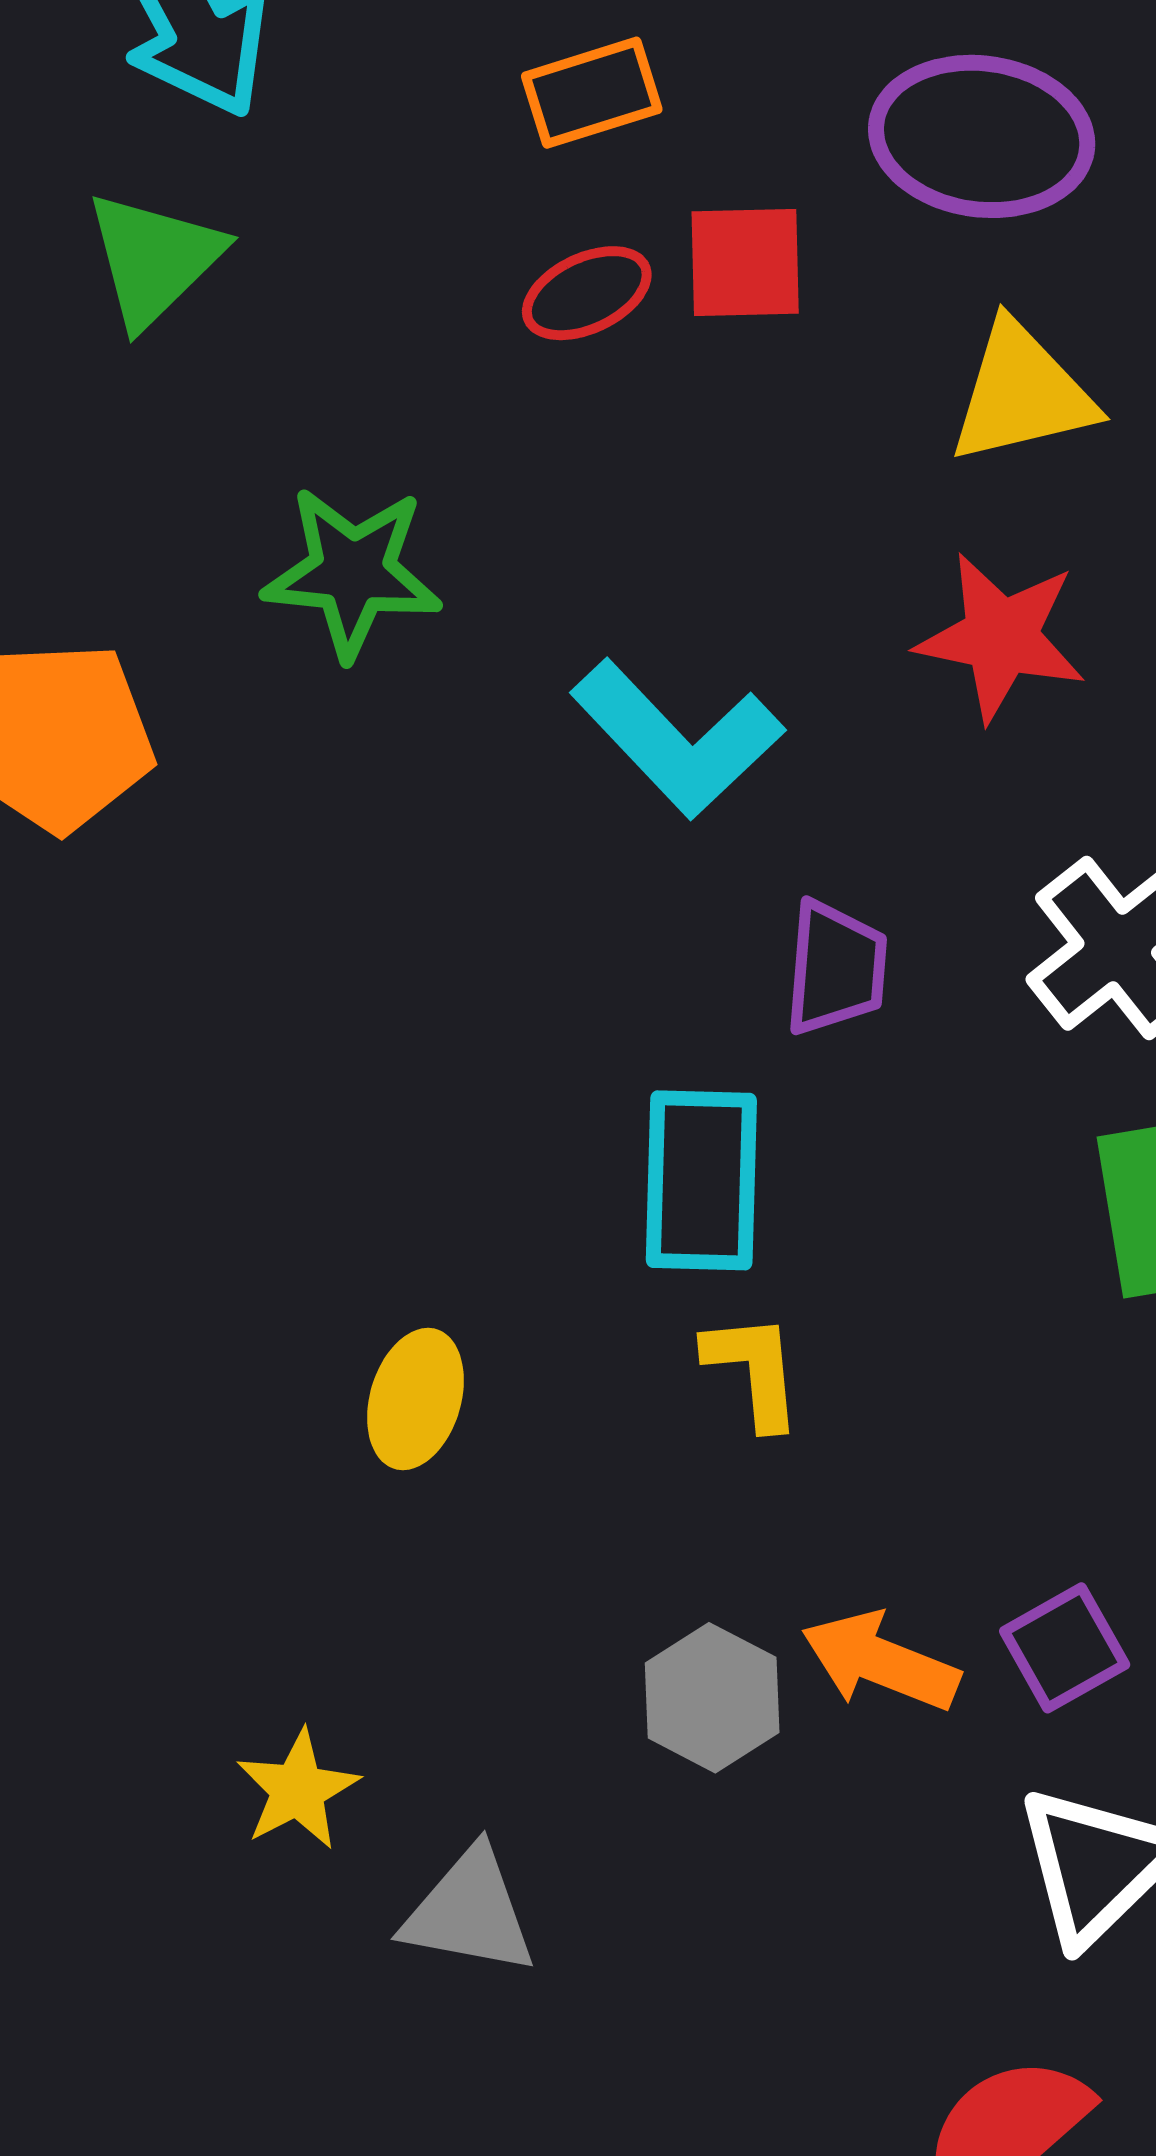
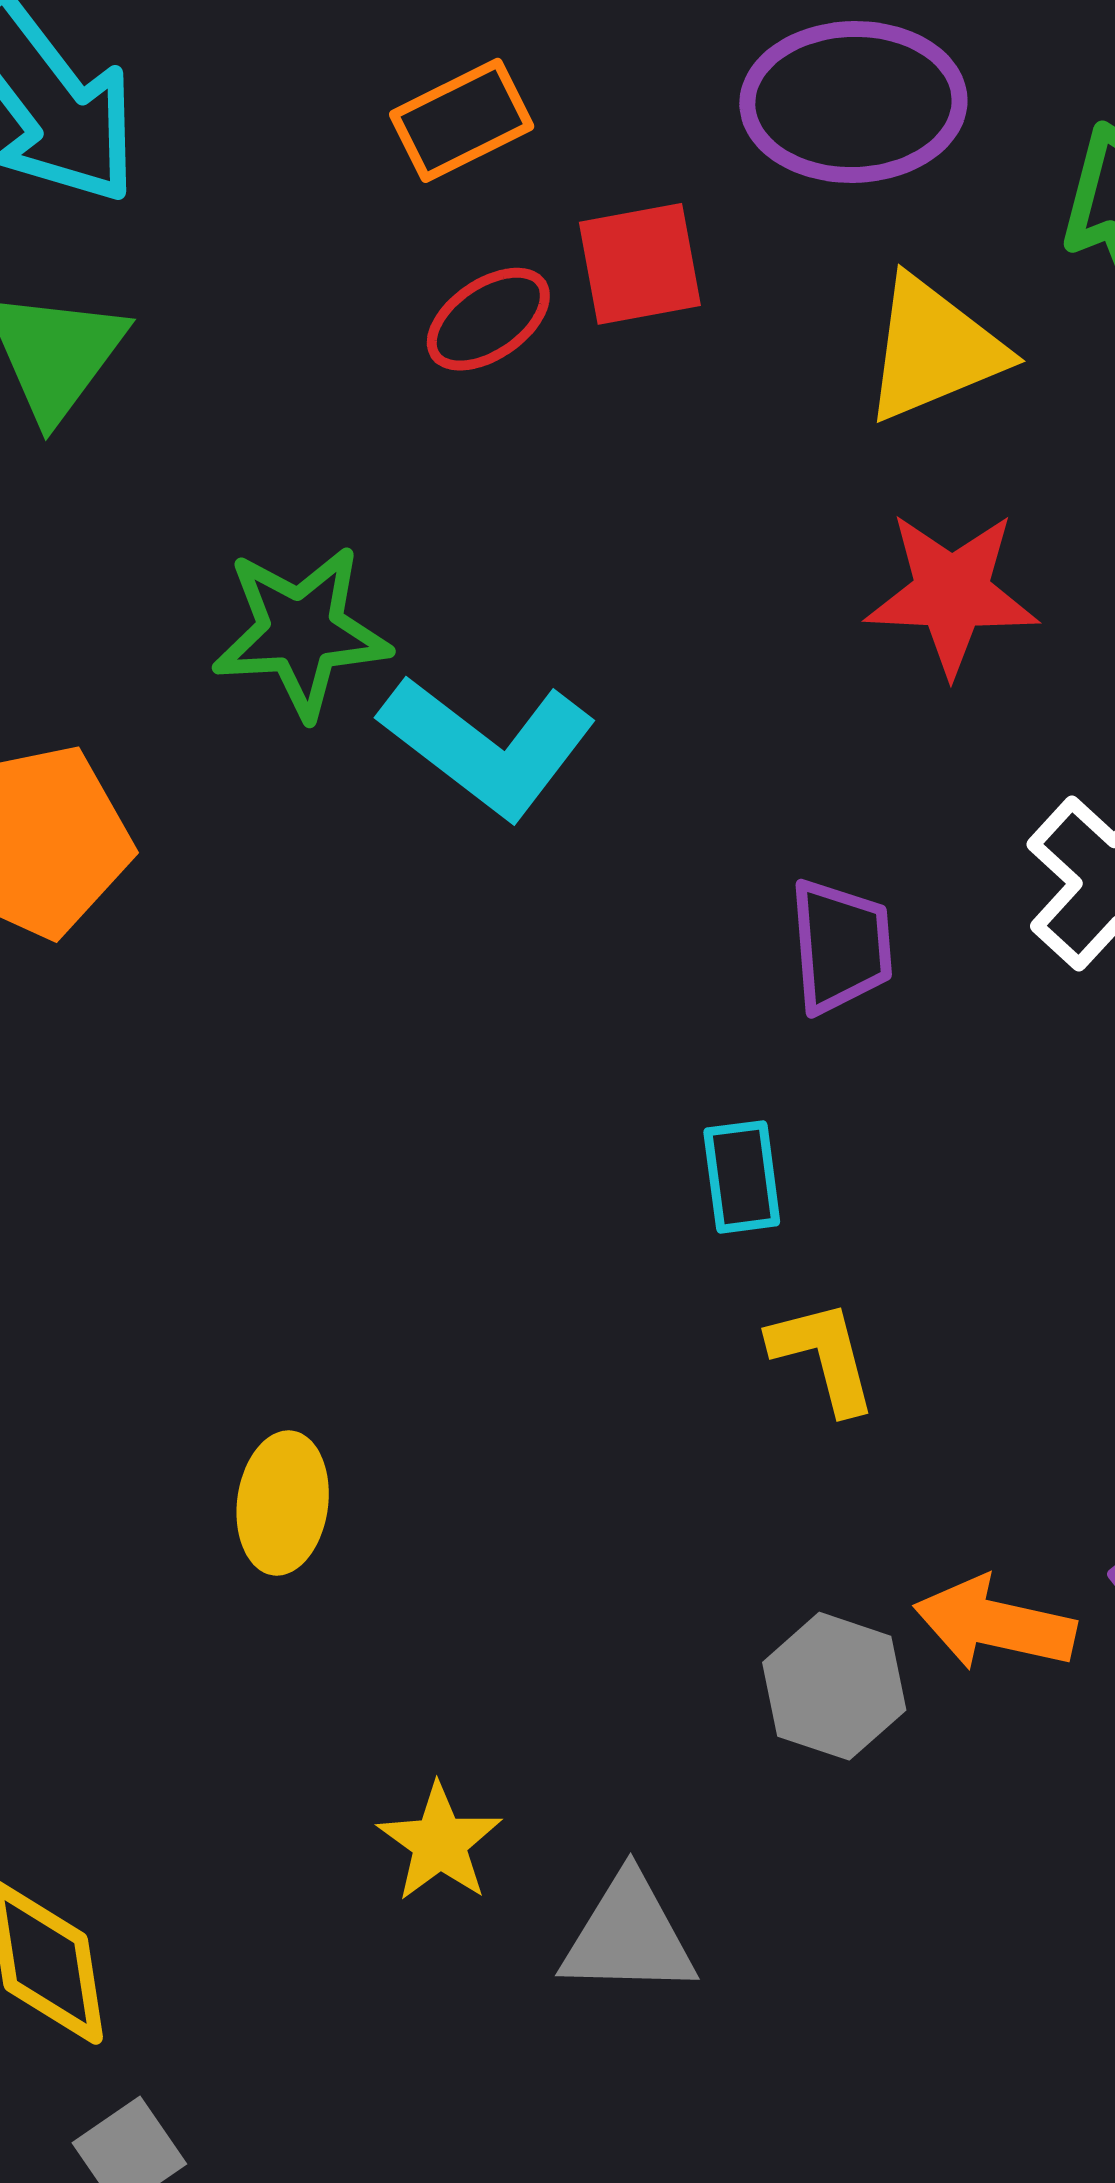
cyan L-shape: (677, 739) -> (488, 746), moved
cyan rectangle: (701, 1180) -> (742, 1177), size x0.6
yellow ellipse: (415, 1399) -> (283, 1503), moved

